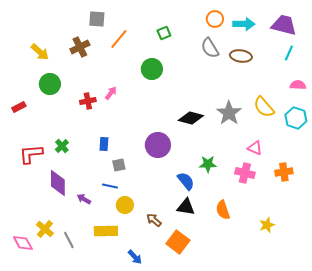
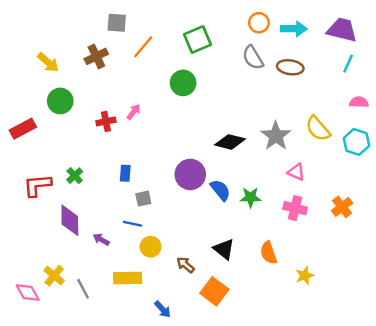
green square: (164, 33) -> (198, 40), size x1.6
red rectangle: (19, 107) -> (23, 129), size x1.5
pink triangle: (255, 148) -> (296, 172), moved
orange cross: (284, 172) -> (342, 207), turned -30
blue semicircle: (186, 181) -> (220, 190), moved
black triangle: (186, 207) -> (224, 249), turned 30
yellow star: (267, 225) -> (305, 276), moved

